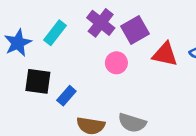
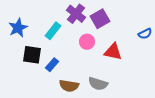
cyan rectangle: (55, 33) -> (53, 31), moved
red triangle: (165, 54) -> (113, 52), moved

